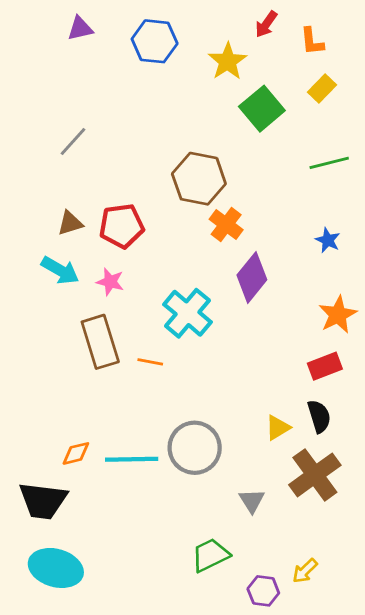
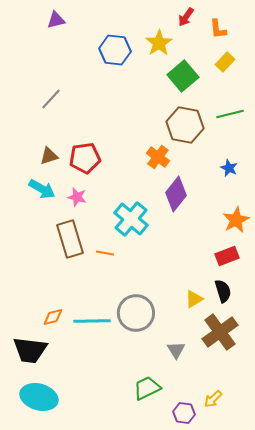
blue hexagon: (155, 41) -> (115, 50), moved
brown hexagon: (199, 179) -> (185, 125), moved

